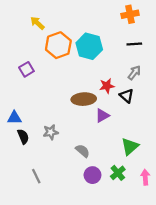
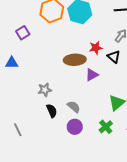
blue triangle: (14, 118) -> (12, 63), moved
black semicircle: (23, 137) -> (52, 111), moved
purple circle: (92, 175) -> (75, 127), moved
gray line: (36, 176) -> (18, 130), moved

